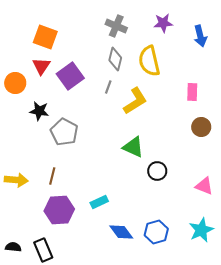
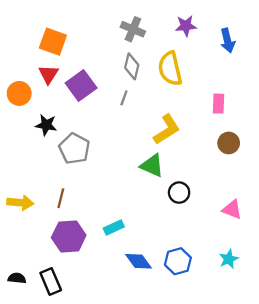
yellow L-shape: (135, 101) -> (167, 129), moved
cyan star: (201, 230) -> (229, 259), size x0.7

